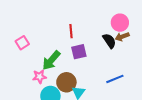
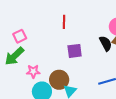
red line: (71, 31) -> (64, 22), moved
green arrow: (51, 60) -> (14, 56), moved

